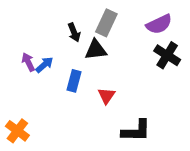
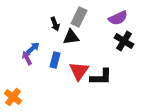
purple arrow: (28, 62) -> (27, 58), moved
red triangle: (106, 96) -> (79, 71), size x1.5
black L-shape: (136, 131) -> (101, 77), moved

